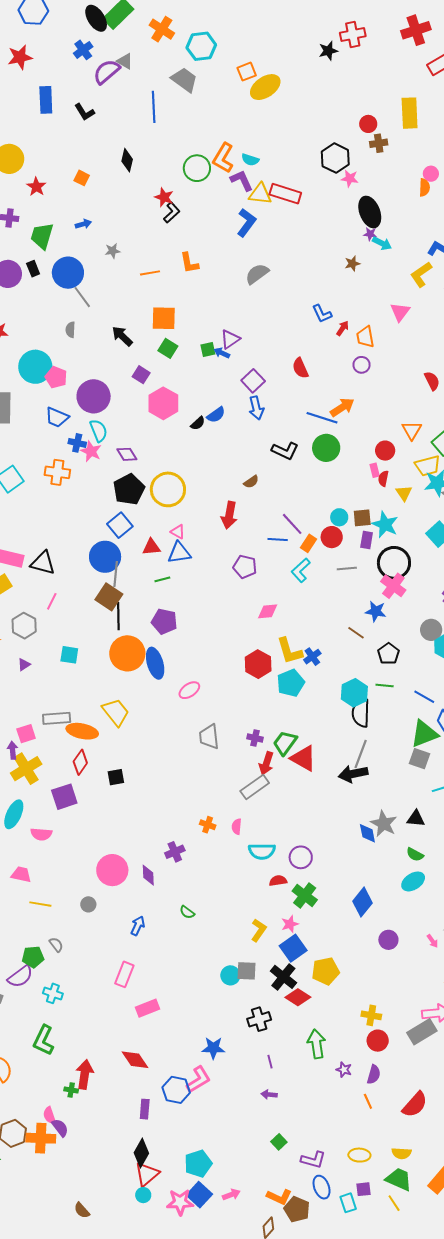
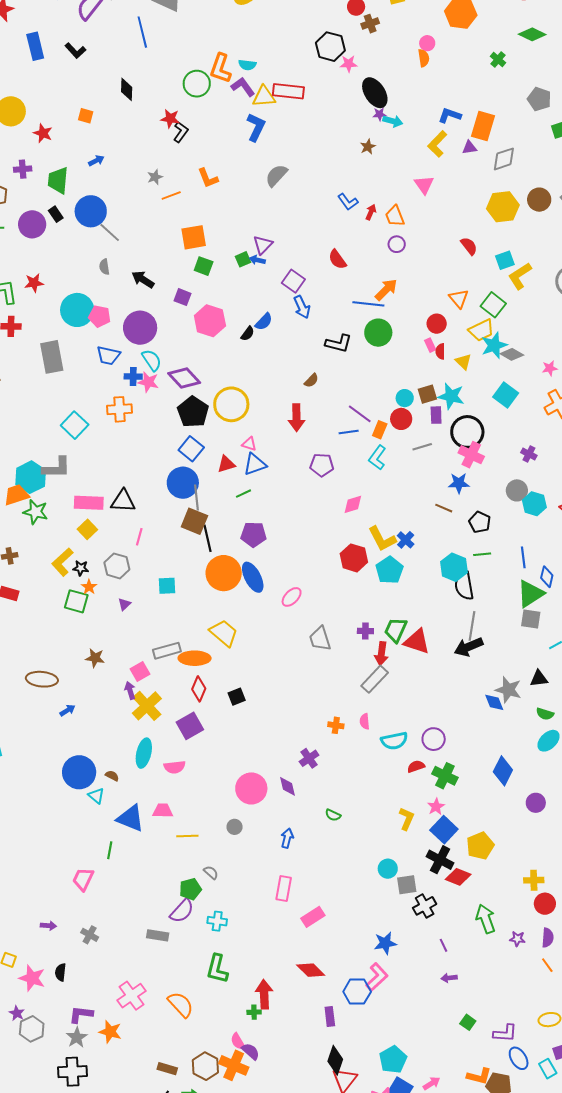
gray star: (113, 251) -> (155, 177), moved
black arrow: (122, 336) -> (143, 279), moved
purple diamond: (127, 454) -> (184, 378), size x1.5
blue line: (424, 697) -> (523, 557), turned 65
gray square: (247, 971) -> (407, 885), moved
orange cross: (41, 1138) -> (234, 1065), turned 32

